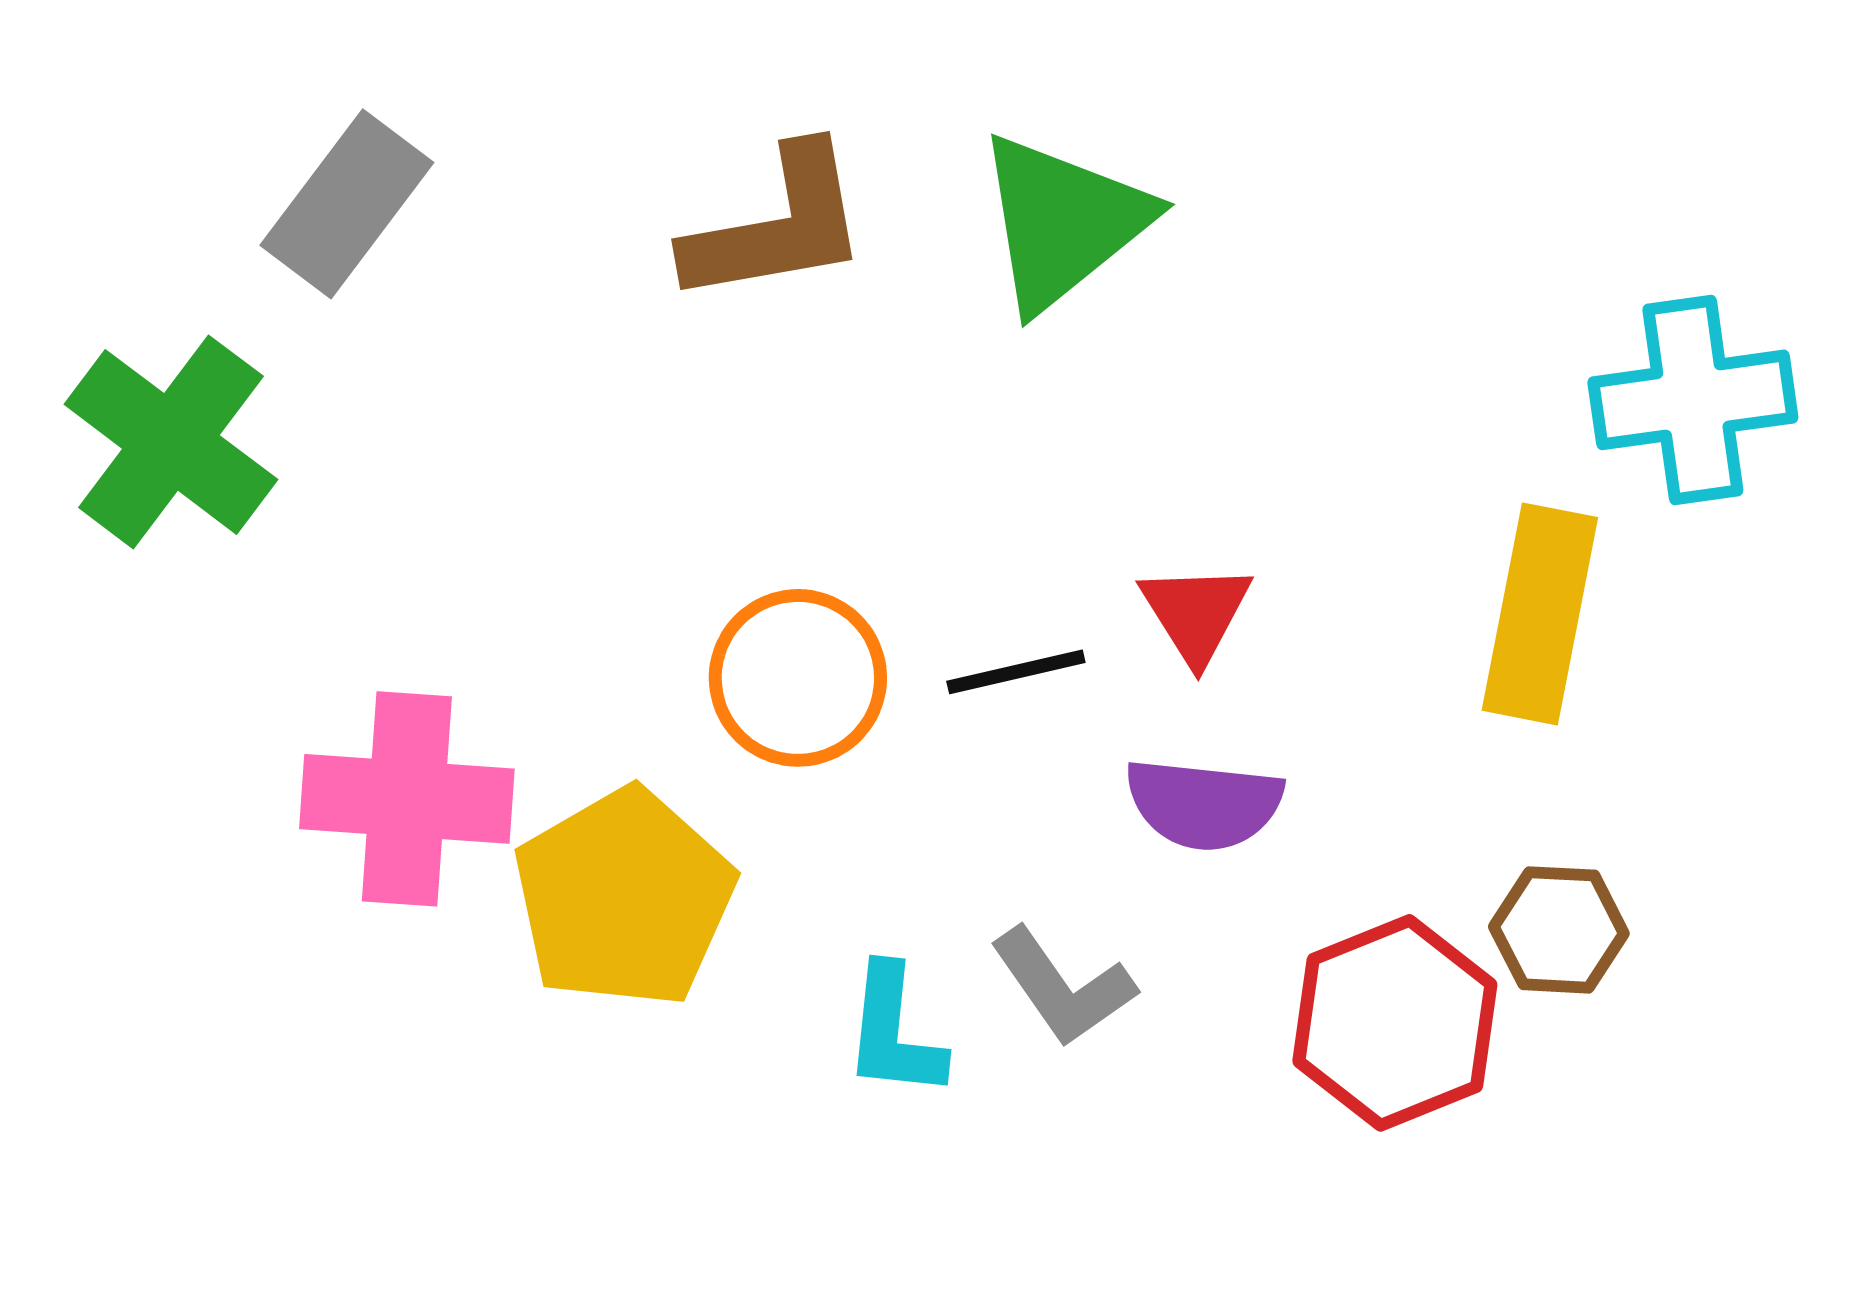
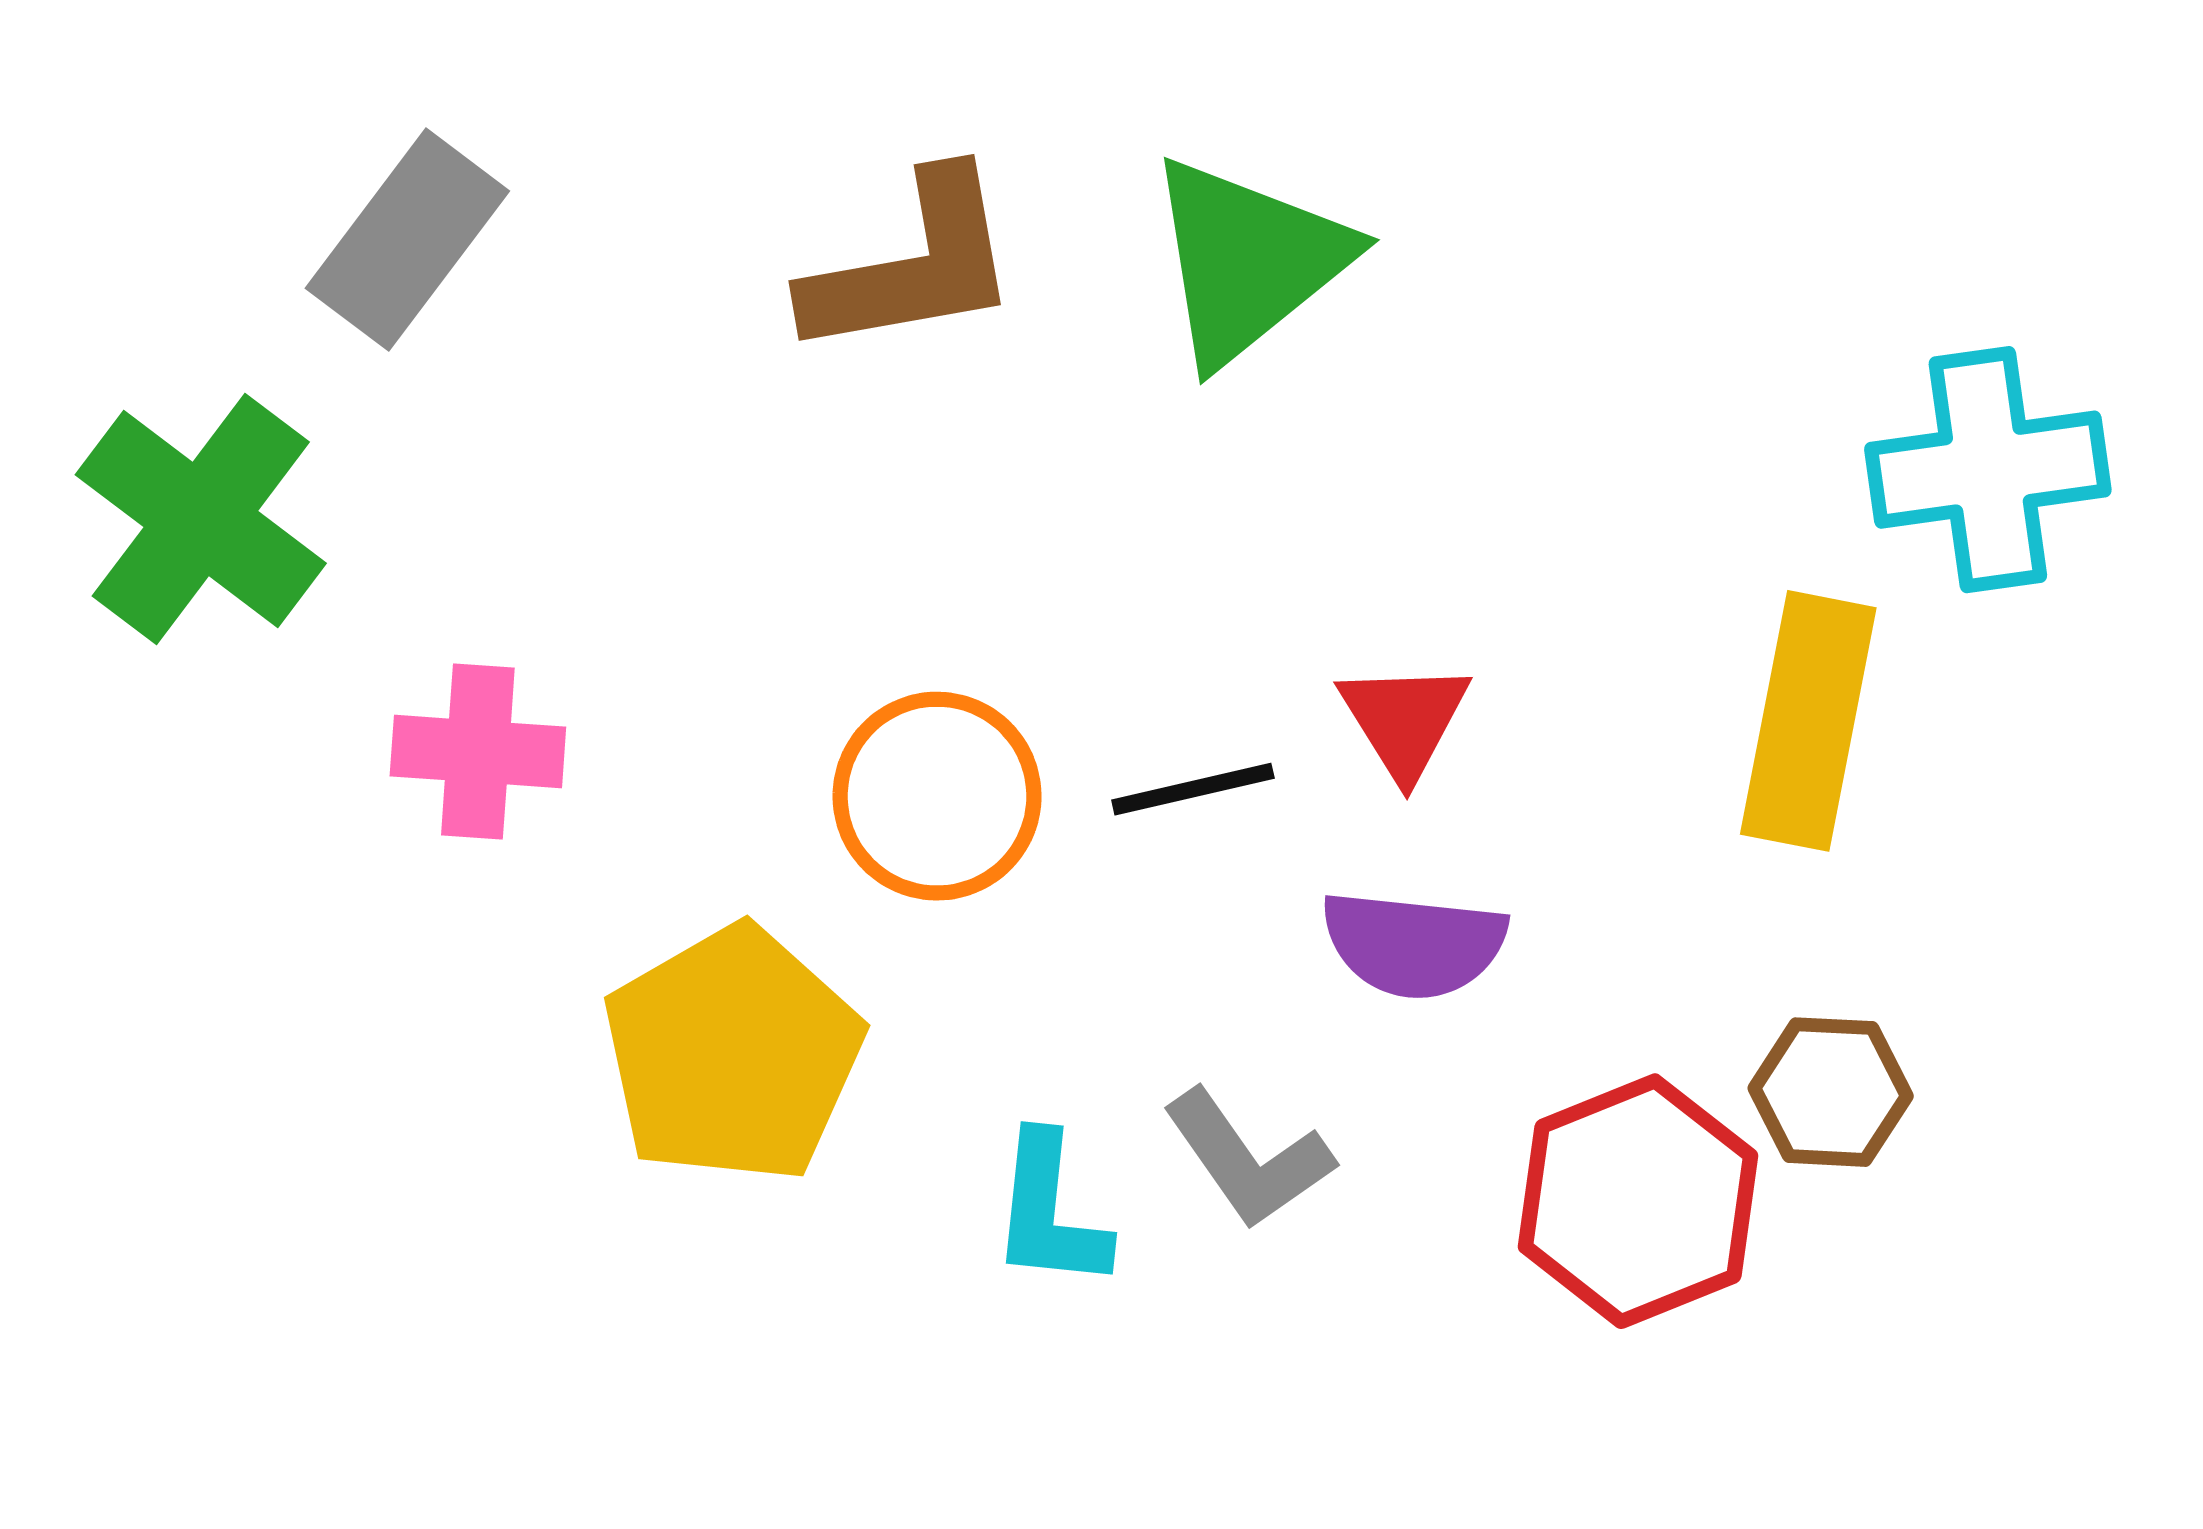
pink cross: (407, 799) -> (478, 751), moved, size x0.7

